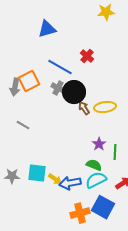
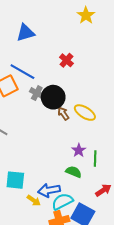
yellow star: (106, 12) -> (86, 15), turned -30
blue line: (60, 67) -> (22, 72), moved
yellow ellipse: (105, 107) -> (85, 113), turned 40
yellow arrow: (55, 179) -> (34, 200), moved
cyan semicircle: (96, 180) -> (62, 202), moved

